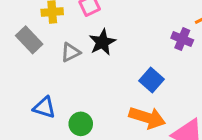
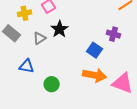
purple cross: (182, 39) -> (113, 34), moved
blue triangle: (44, 107) -> (27, 66), moved

